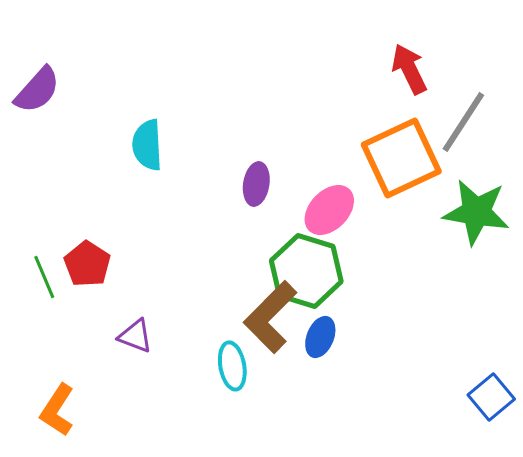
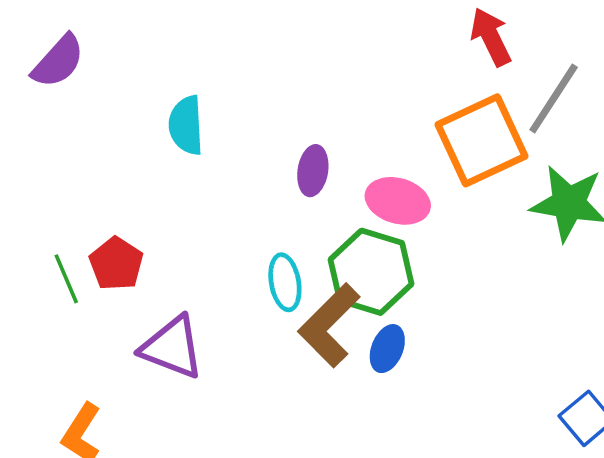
pink ellipse: (329, 210) -> (398, 201), turned 62
purple triangle: (135, 336) -> (172, 347), size x1.6
cyan ellipse: (232, 366) -> (285, 282), moved

